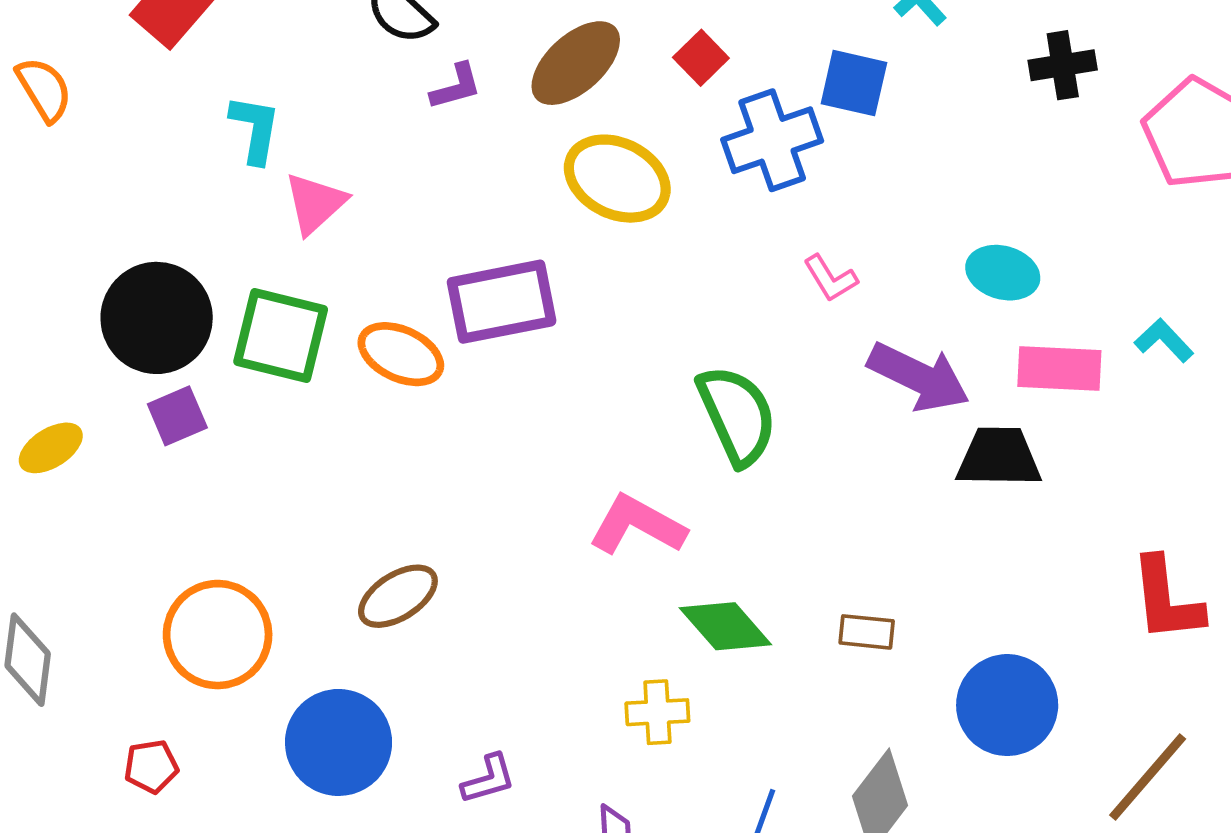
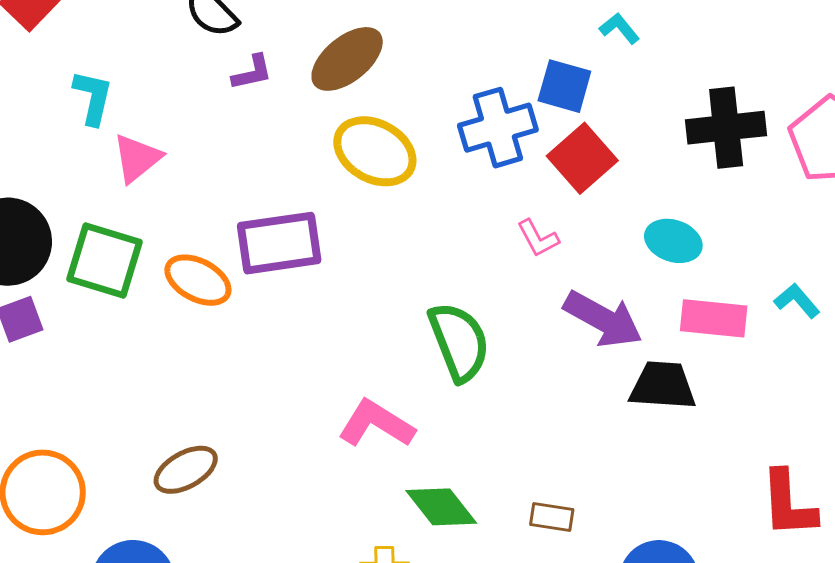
red square: (701, 58) -> (582, 158), moved, size x1.6
black cross: (1063, 65) -> (726, 128), moved, size x1.5

